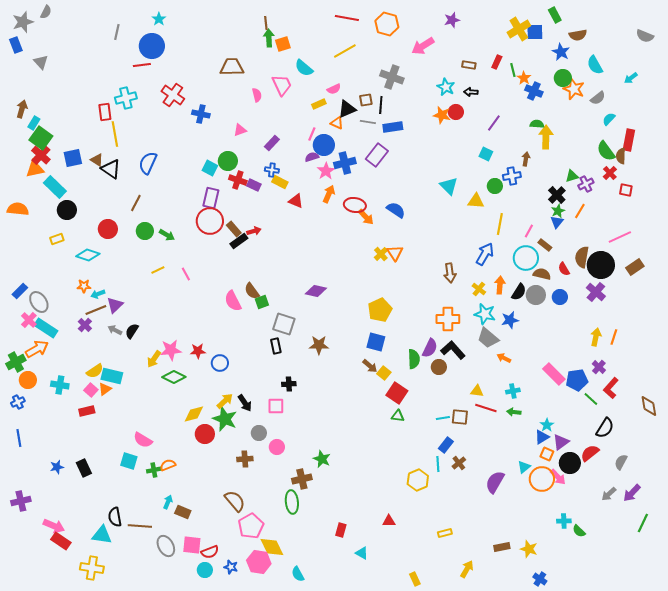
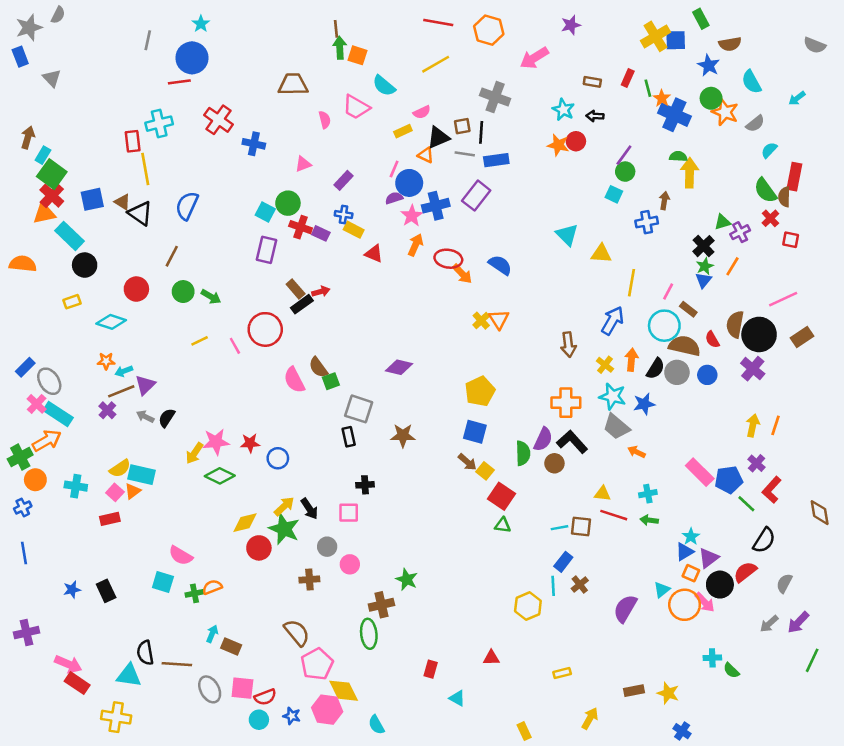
orange square: (283, 44) -> (357, 55), turned 35
pink trapezoid: (282, 85) -> (356, 107), turned 145
blue cross: (534, 91) -> (674, 115), size x1.4
green circle: (495, 186) -> (625, 172), moved
red circle: (210, 221) -> (265, 329), moved
brown semicircle: (542, 274) -> (685, 346), size x1.4

